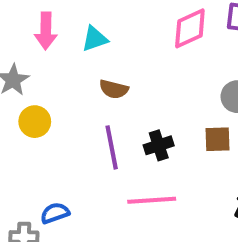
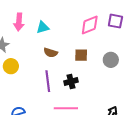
brown square: (217, 139) -> (81, 55), moved

